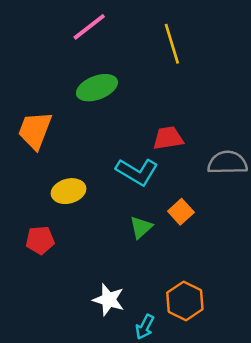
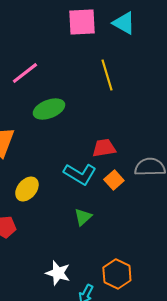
pink line: (89, 27) -> (25, 73), moved
yellow ellipse: (69, 191) -> (27, 189), turned -35
orange square: (181, 212) -> (114, 180), moved

